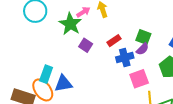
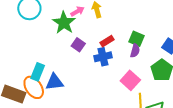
purple semicircle: (142, 49) -> (135, 51), turned -32
blue cross: (125, 58) -> (103, 57), moved
pink square: (139, 79) -> (130, 80), turned -30

